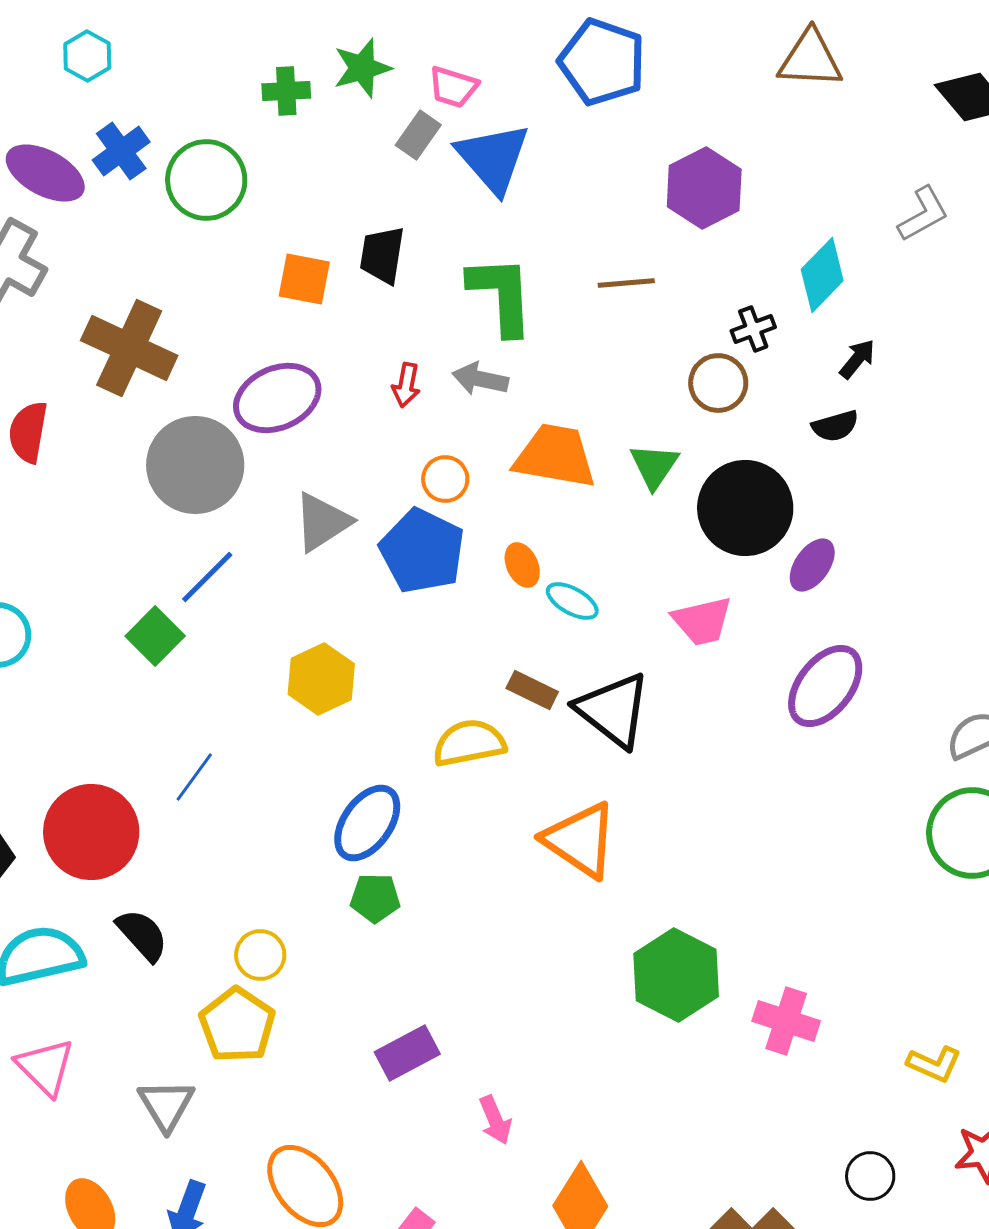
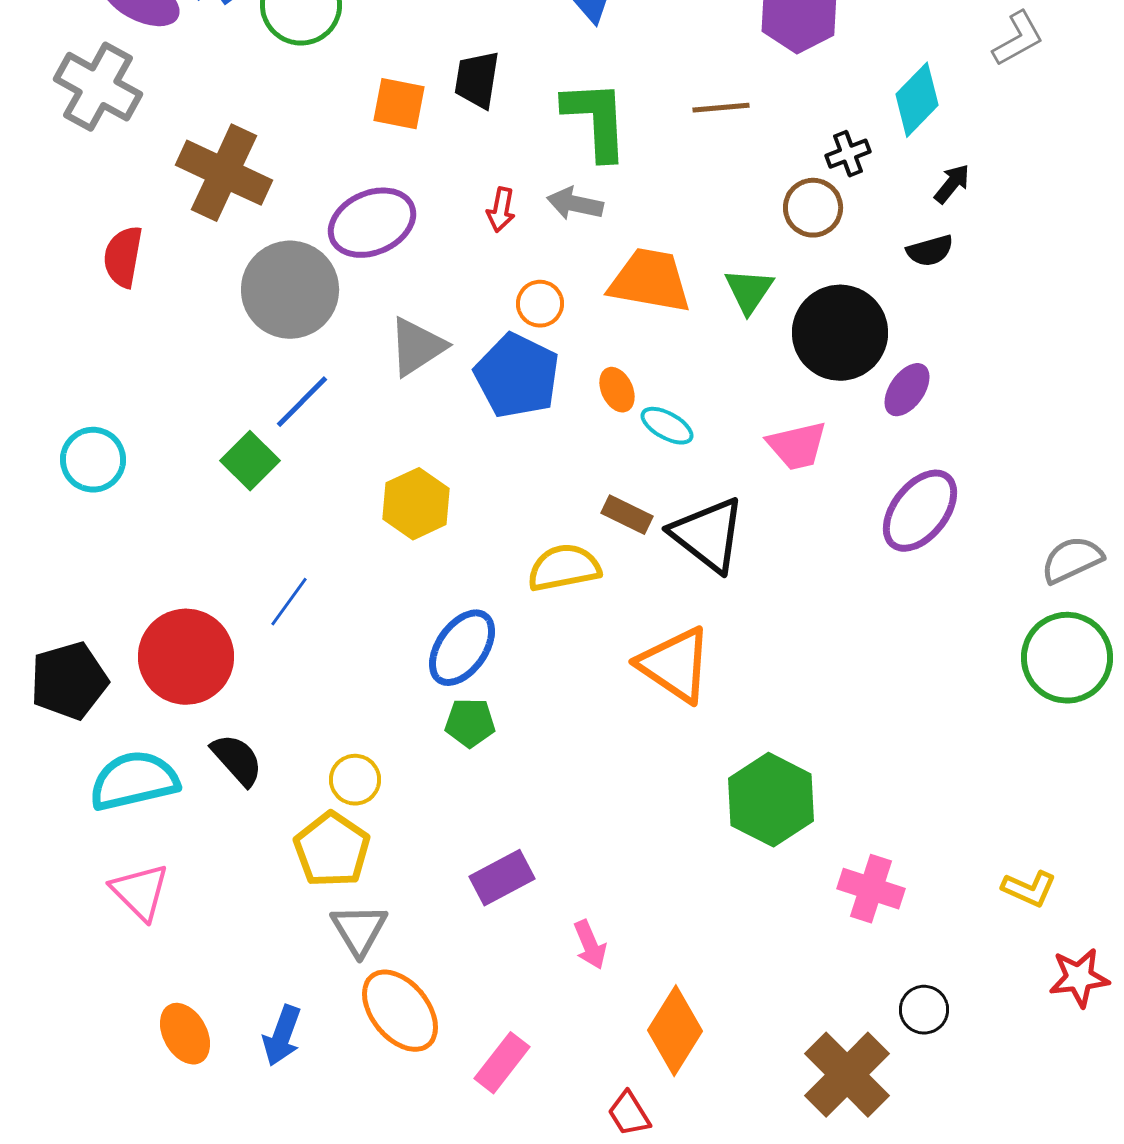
pink cross: (786, 1021) -> (871, 889), moved
gray triangle: (166, 1105) -> (359, 930), moved
black circle: (870, 1176) -> (924, 1010), moved

